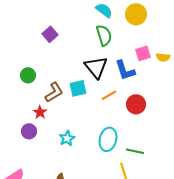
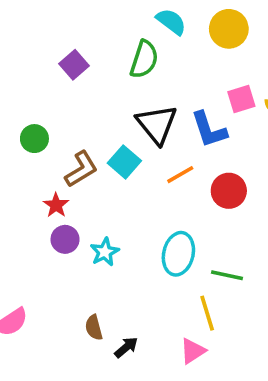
green semicircle: (104, 35) -> (144, 59), moved, turned 35
cyan square: (78, 88) -> (124, 162), turned -36
purple circle: (29, 131) -> (65, 239), moved

